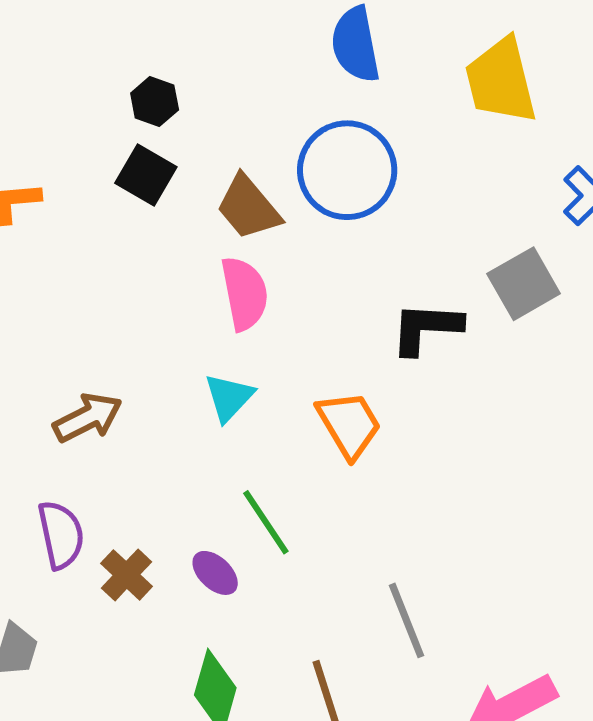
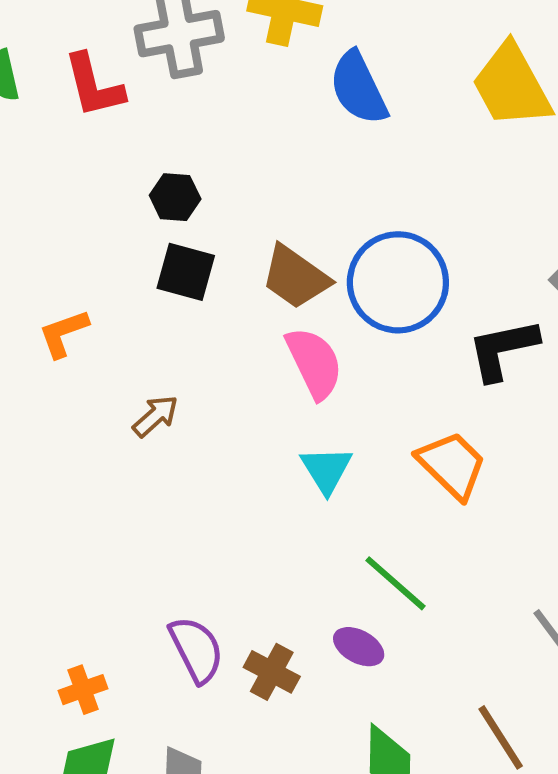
blue circle: (347, 170) -> (398, 282), moved
brown arrow: (88, 418) -> (155, 416), moved, size x0.7

